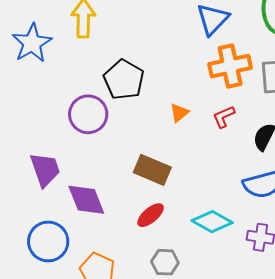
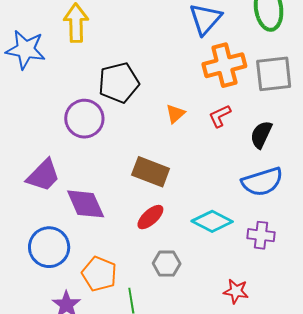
blue star: (32, 43) -> (26, 50), turned -30
black pentagon: (124, 80) -> (119, 83), turned 30
purple trapezoid: (45, 170) -> (43, 175), turned 66

